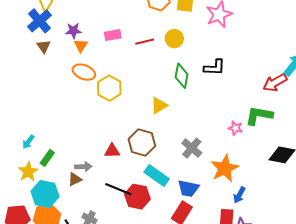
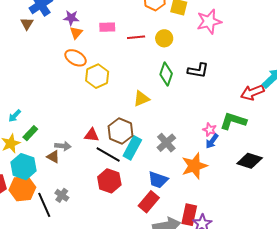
brown triangle: (44, 46) -> (27, 24), moved
cyan rectangle: (157, 175) -> (132, 148), moved, turned 75
brown triangle: (75, 179) -> (53, 157), turned 48
black line: (118, 189) -> (108, 154), moved
blue arrow: (239, 195) -> (212, 141), moved

